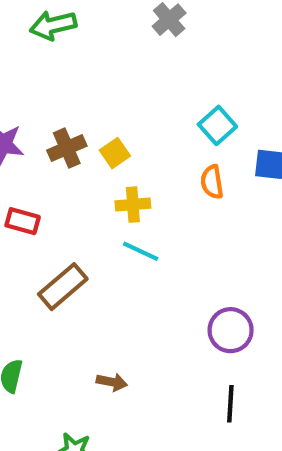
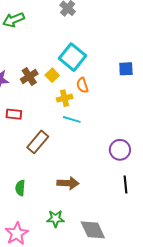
cyan square: (217, 125) -> (72, 57), moved, size x1.5
orange semicircle: (212, 182) -> (82, 85), moved
brown arrow: (112, 382) -> (68, 183), size x1.5

